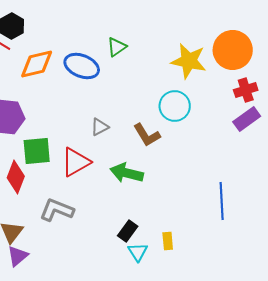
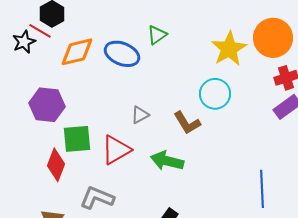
yellow star: (189, 61) -> (229, 49), turned 30

